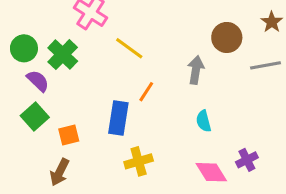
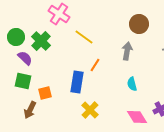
brown circle: (227, 37) -> (139, 24), moved
green square: (35, 116) -> (23, 81), turned -36
yellow cross: (139, 161) -> (90, 110), turned -30
brown arrow: (60, 172) -> (30, 110), moved

